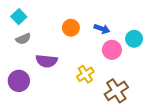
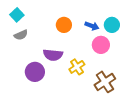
cyan circle: (134, 39) -> (112, 25), moved
purple semicircle: (47, 61) -> (53, 55), moved
purple circle: (19, 81) -> (35, 72), moved

